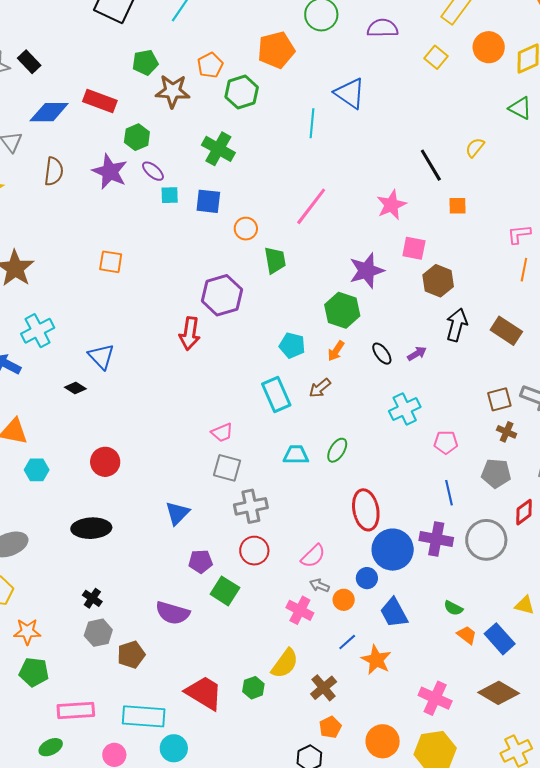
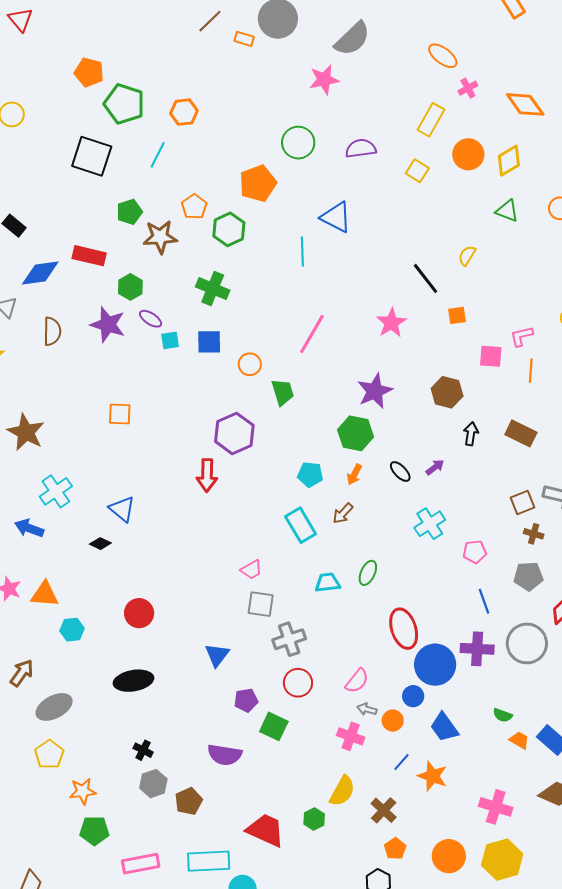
pink square: (414, 248) -> (491, 356), moved
black arrow: (457, 325) -> (471, 434), size x0.7

